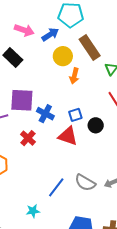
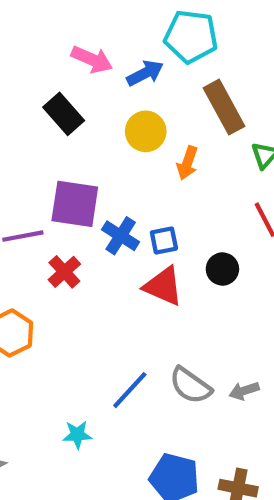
yellow circle: (63, 56) -> (146, 131), moved
blue square: (75, 115) -> (164, 240), moved
red cross: (28, 138) -> (64, 272), moved

